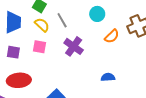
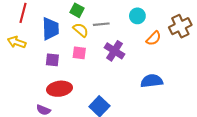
gray line: (62, 20) -> (101, 24), turned -63
blue semicircle: (108, 77) -> (152, 81), size x1.5

